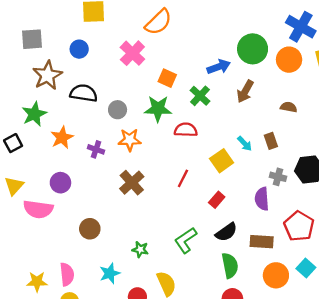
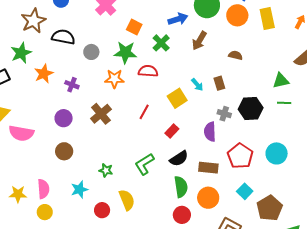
orange star: (130, 140) -> (114, 79), moved
purple circle: (60, 183) -> (64, 118), moved
orange circle: (276, 275) -> (208, 198), moved

